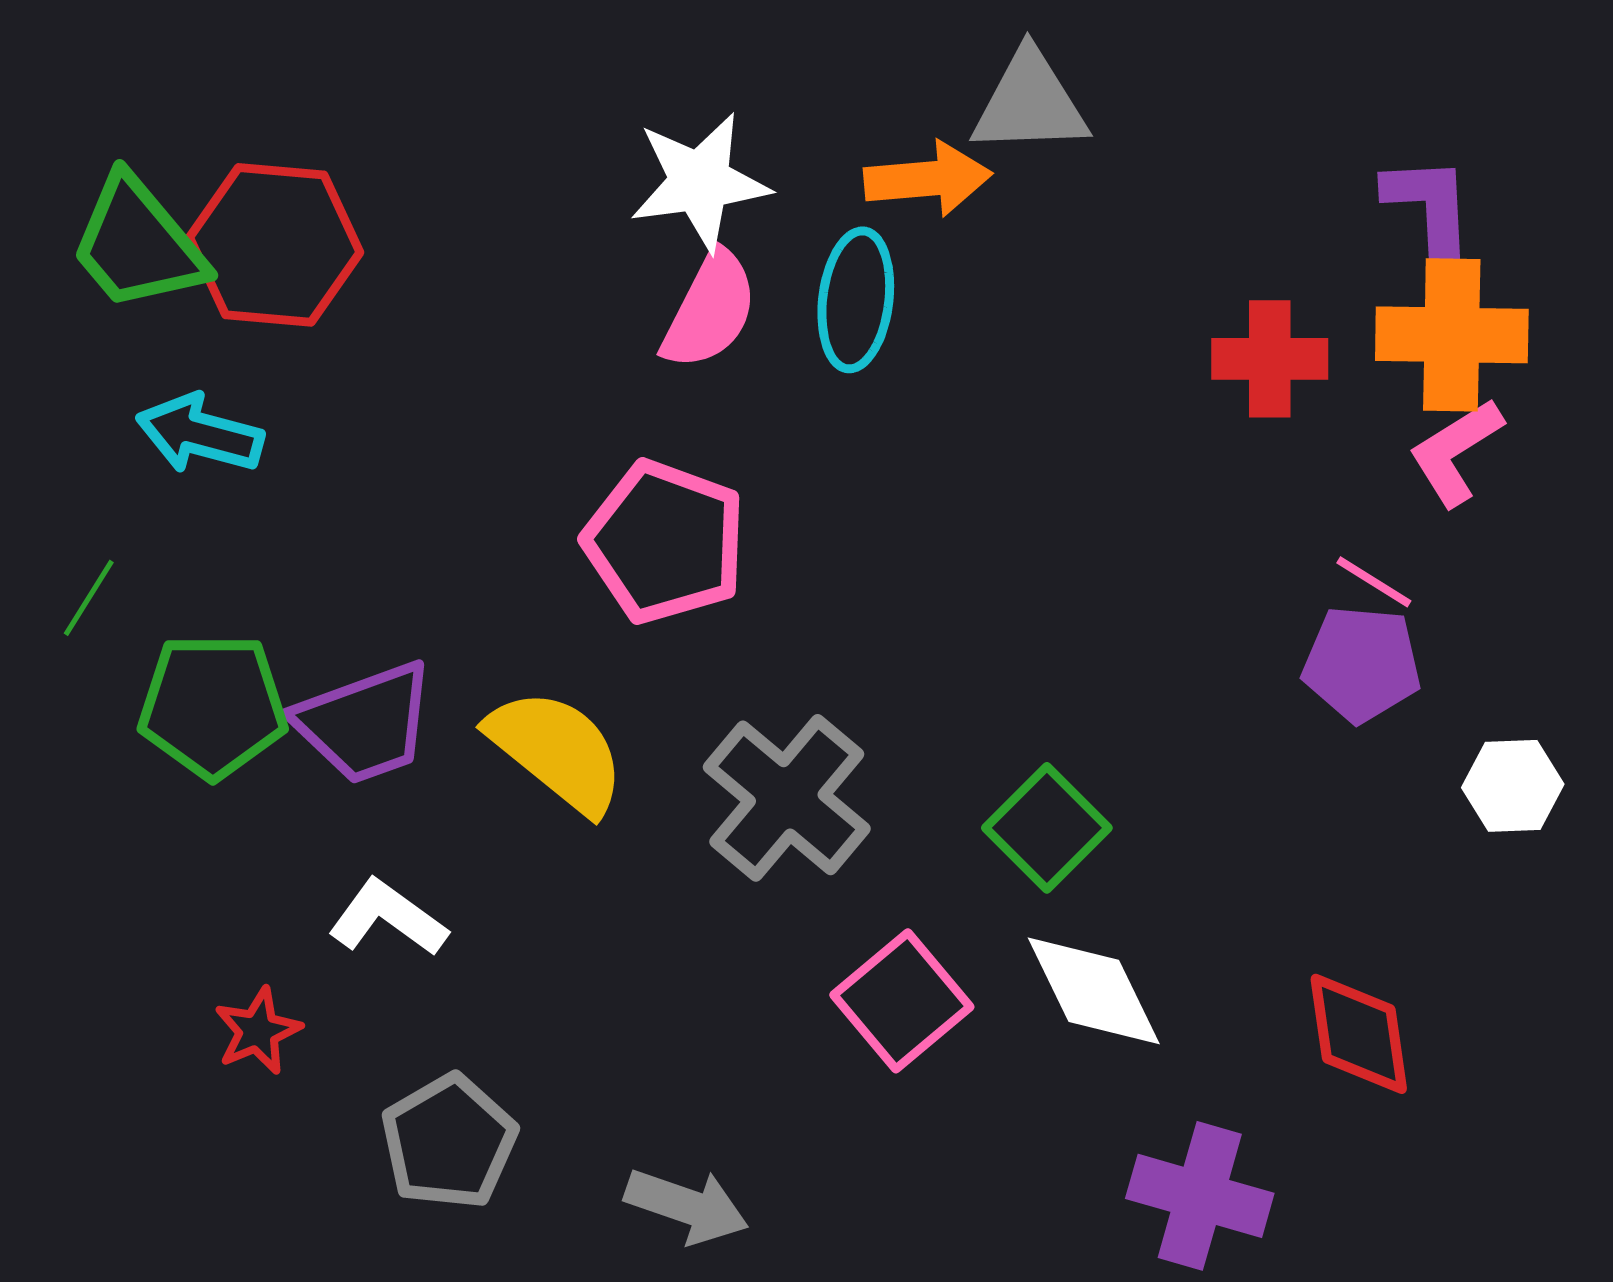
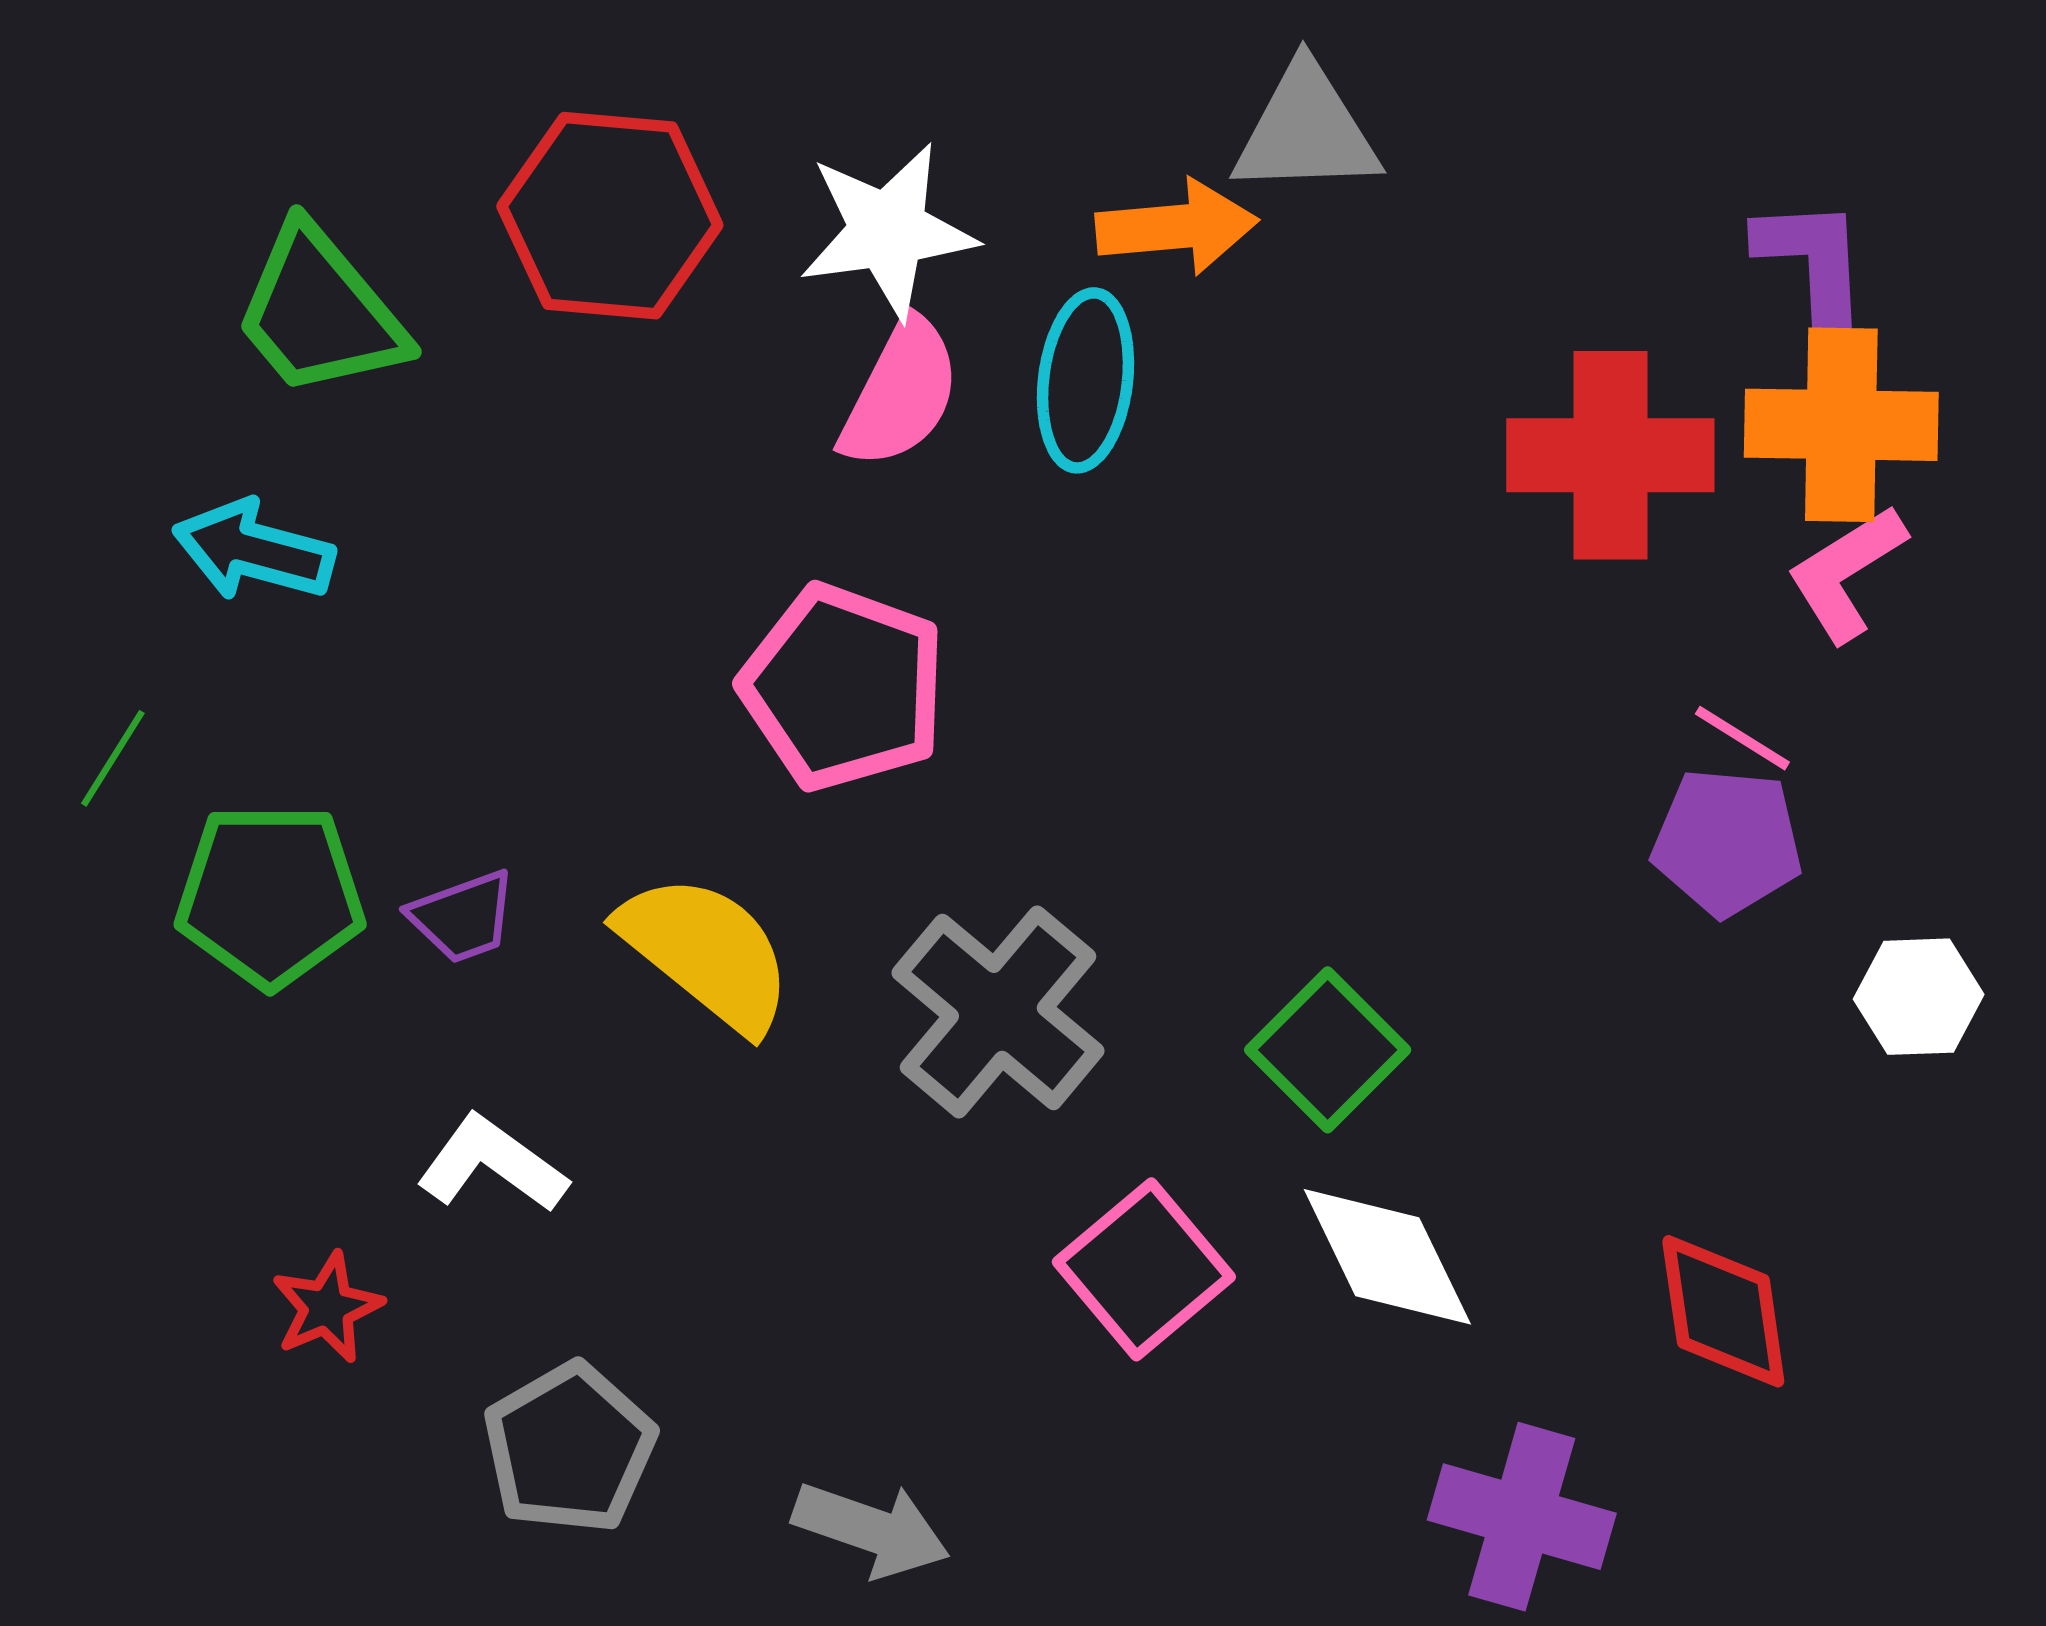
green trapezoid: (138, 244) -> (320, 312), moved
red hexagon: (275, 245) -> (610, 216), moved
red cross: (1270, 359) -> (1610, 455), size x1.4
purple trapezoid: (365, 723) -> (463, 917), size x0.6

